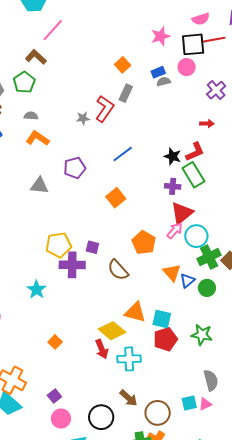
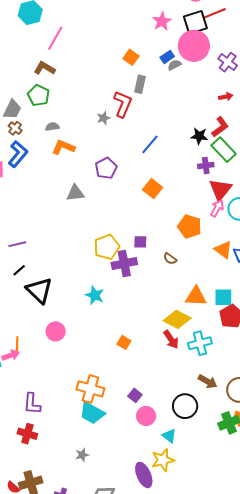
pink circle: (187, 67) -> (194, 46), size x1.8
brown semicircle: (118, 270) -> (170, 259), size x0.6

